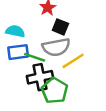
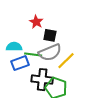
green line: (35, 57) -> (33, 54), moved
black cross: (40, 77) -> (42, 80), turned 30

